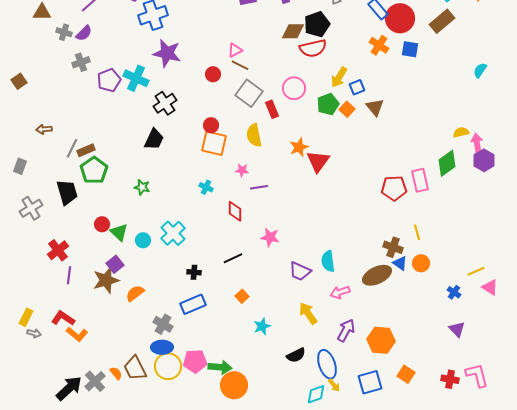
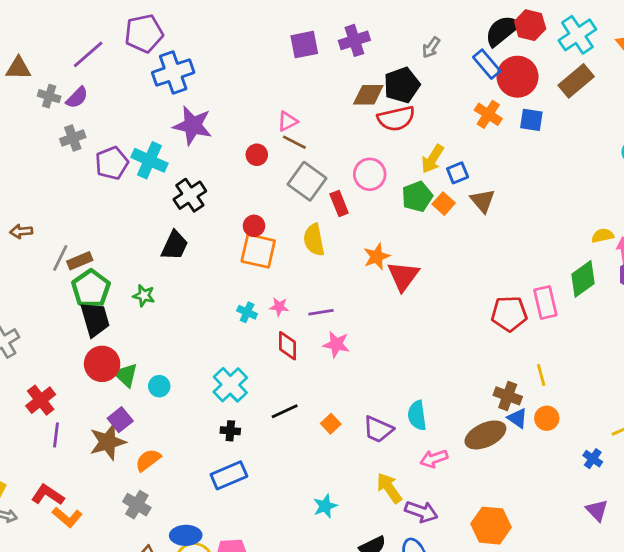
pink star: (242, 170) -> (279, 307), moved
green star: (142, 187) -> (144, 296), moved
black trapezoid: (67, 192) -> (95, 319), moved
red circle: (102, 224) -> (102, 364), size x1.6
cyan cross: (173, 233) -> (230, 385), moved
pink star: (270, 237) -> (336, 344), moved
orange square: (242, 296) -> (331, 424), moved
gray cross: (163, 324) -> (137, 505), moved
purple arrow: (346, 330) -> (421, 512), moved, turned 80

